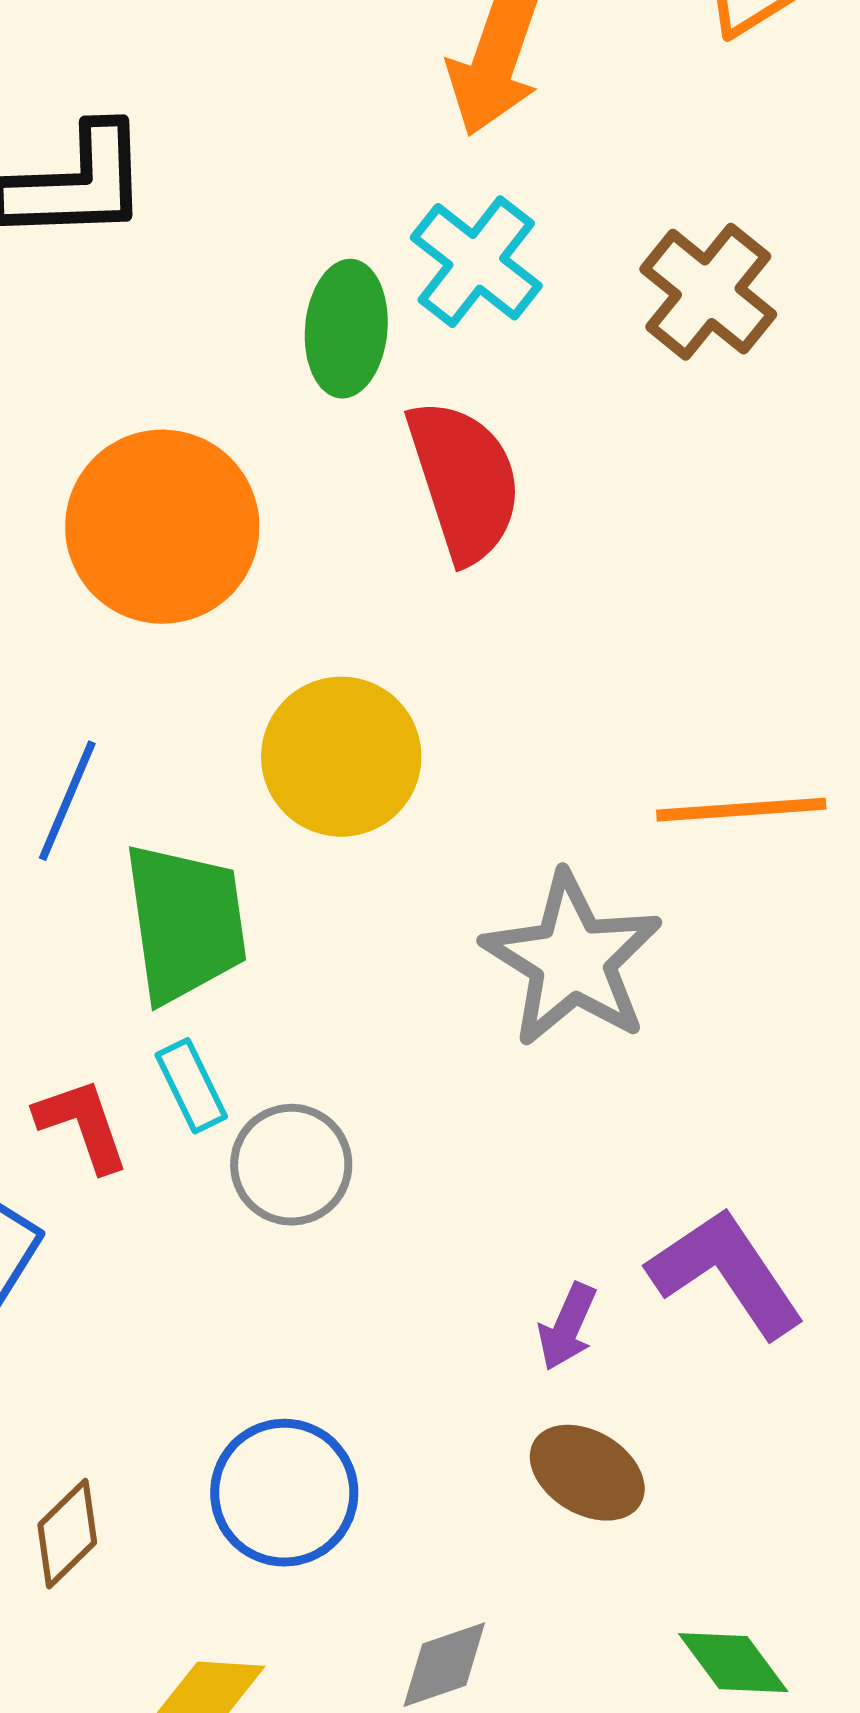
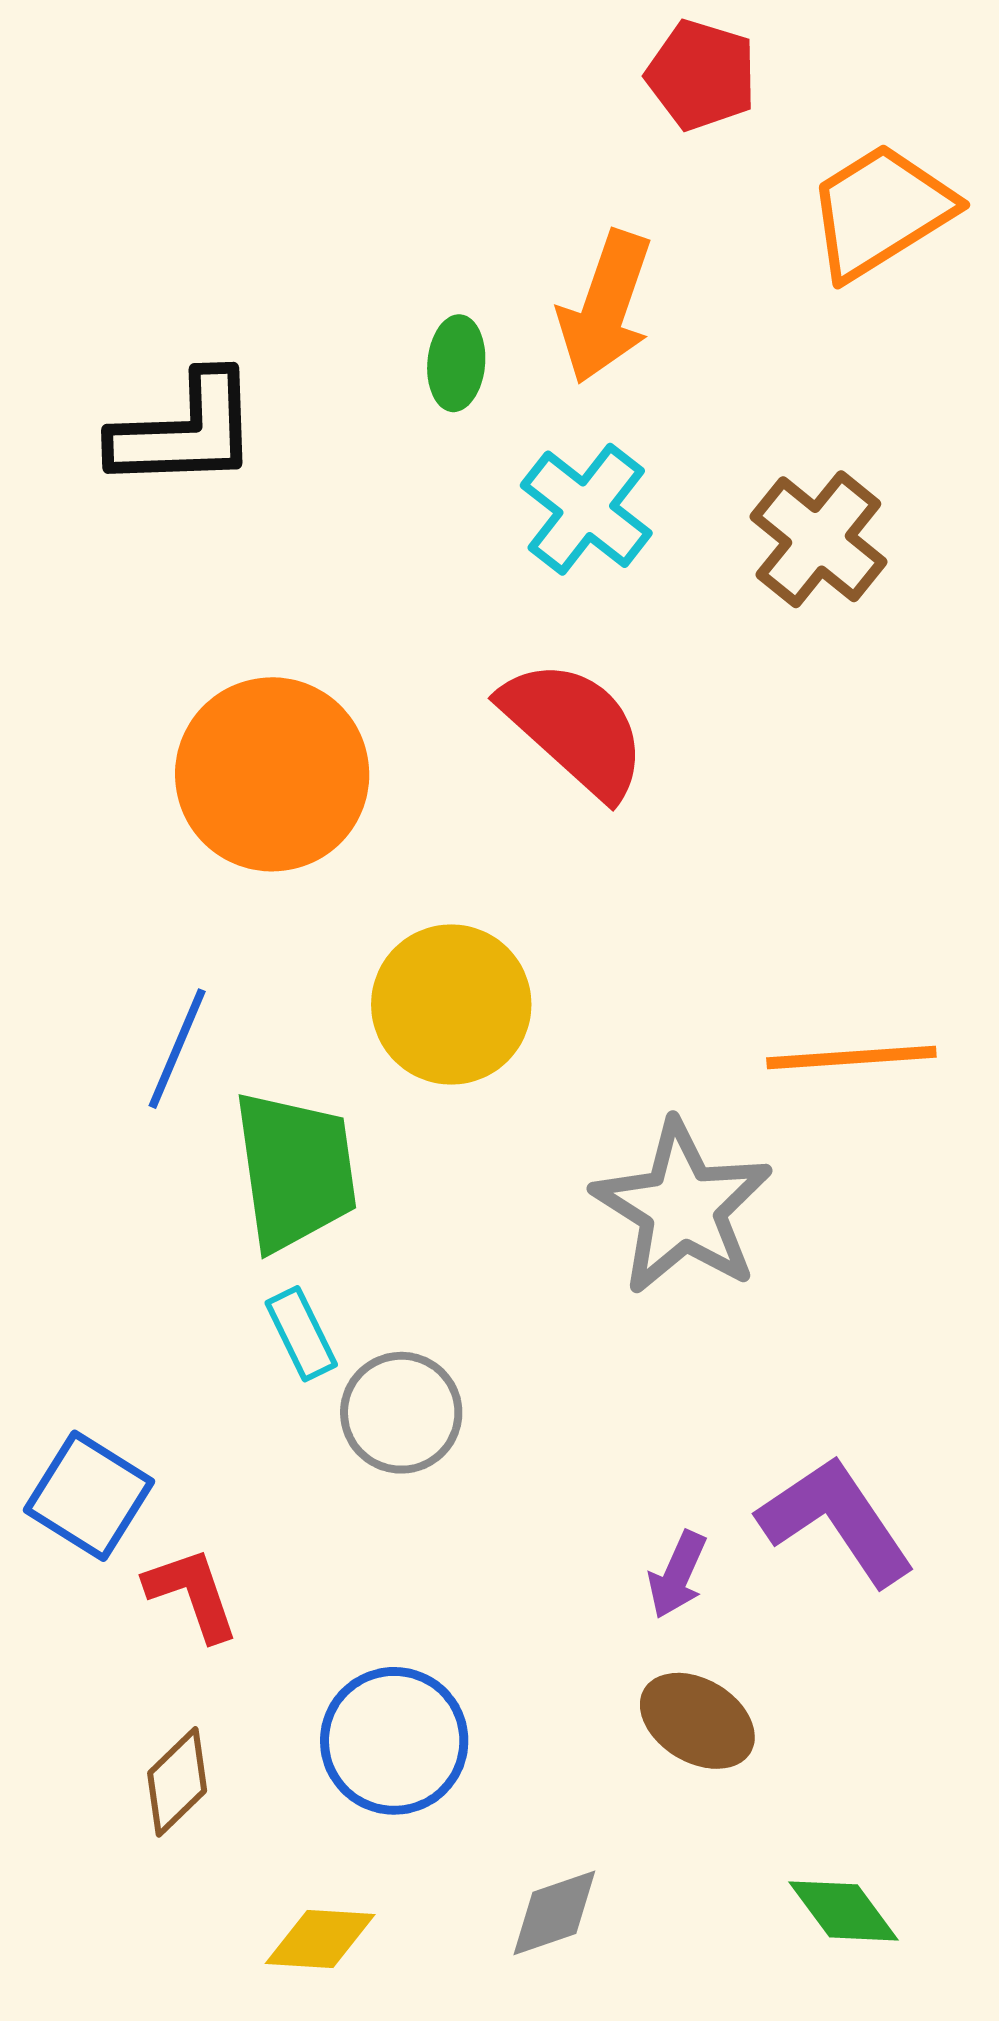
green ellipse: (346, 329) -> (456, 363), moved, size x0.7
red semicircle: (464, 481) -> (574, 728), turned -30
red L-shape: (82, 1125) -> (192, 1594), moved

